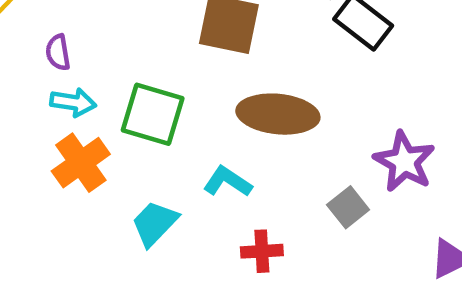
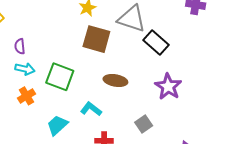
brown ellipse: (278, 114) -> (115, 80), size x0.7
purple star: (404, 162) -> (168, 87), moved
orange cross: (81, 163) -> (26, 96), size x0.7

